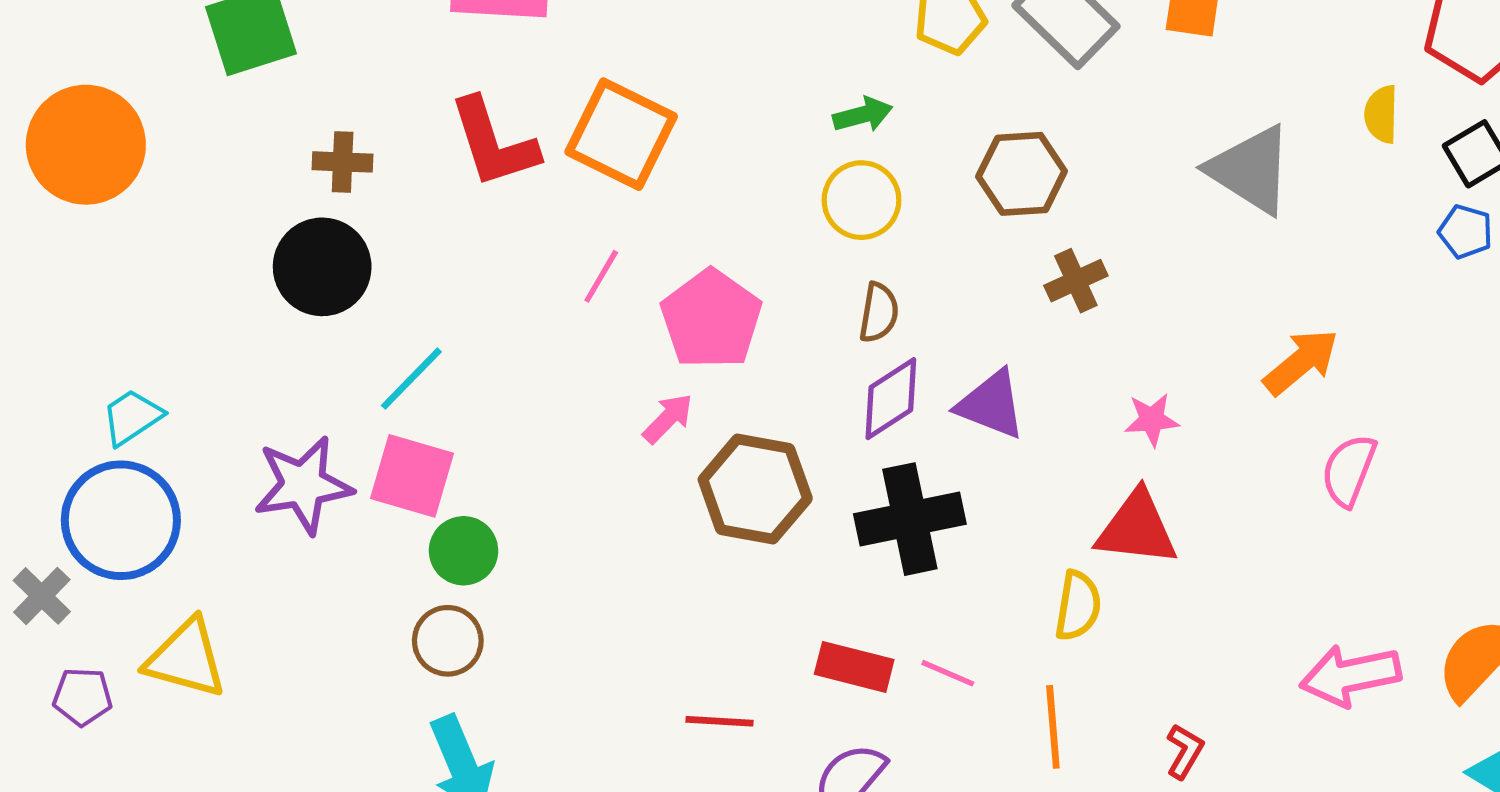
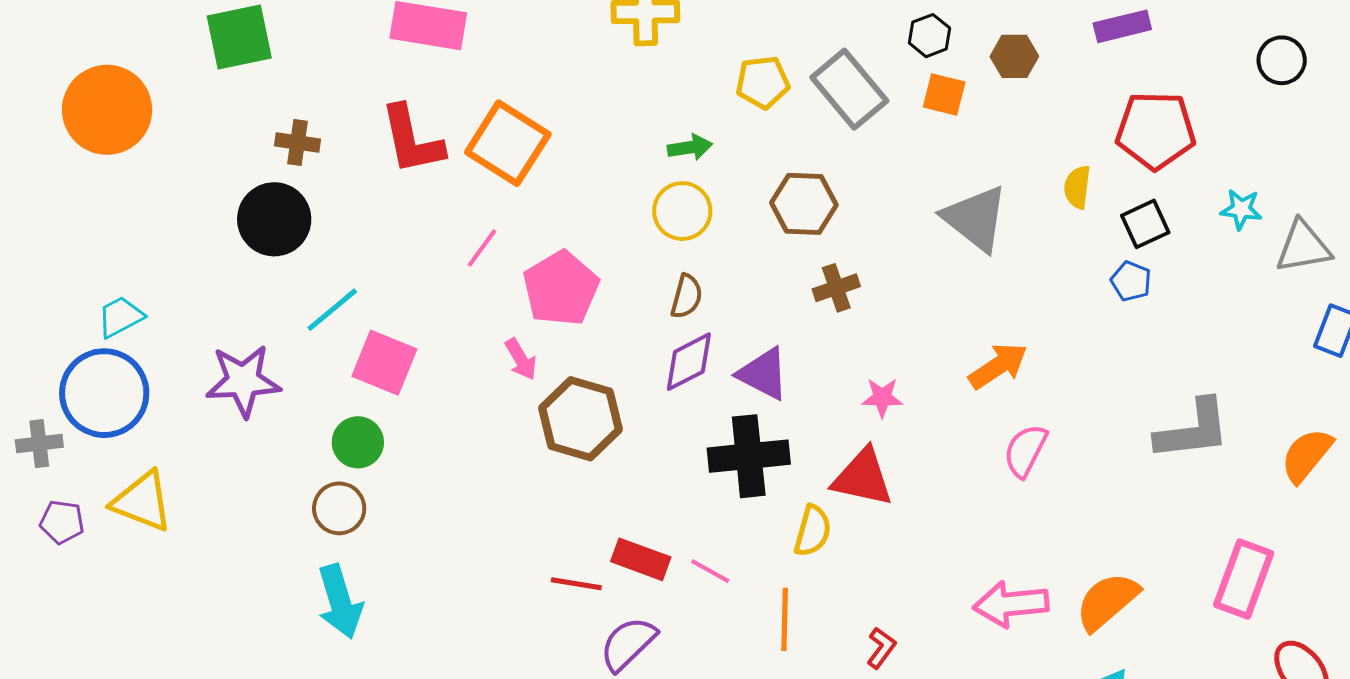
pink arrow: (668, 418) -> (521, 359), turned 99
pink square: (412, 476) -> (384, 363), moved
black cross: (910, 519) -> (749, 456), moved
gray cross: (42, 596) -> (39, 444), turned 33
red line: (719, 721) -> (576, 584), moved

